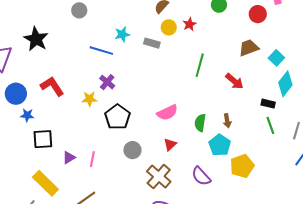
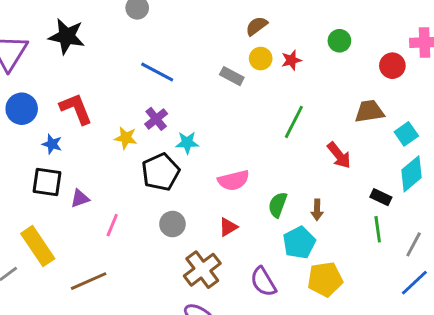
cyan star: (122, 34) -> (187, 143), moved
black star: (36, 39) -> (67, 36), turned -30
blue star: (27, 115) -> (52, 144), moved
purple triangle: (69, 158) -> (80, 198), moved

